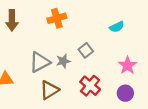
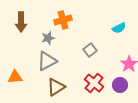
gray star: (63, 61) -> (48, 38), moved
purple circle: (125, 93) -> (120, 85), moved

